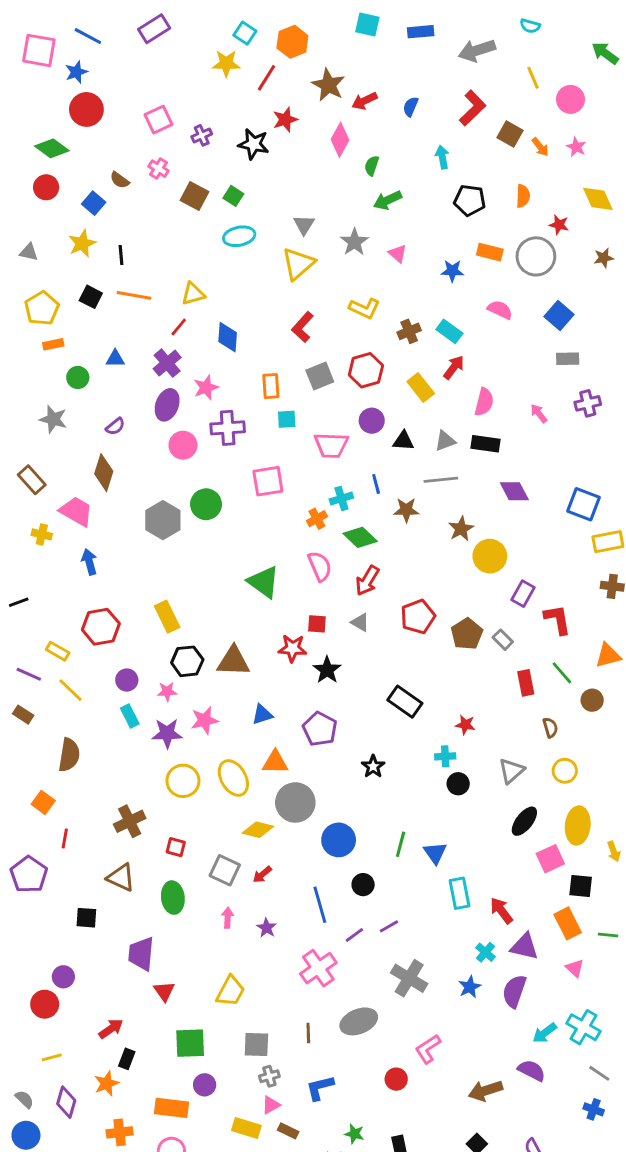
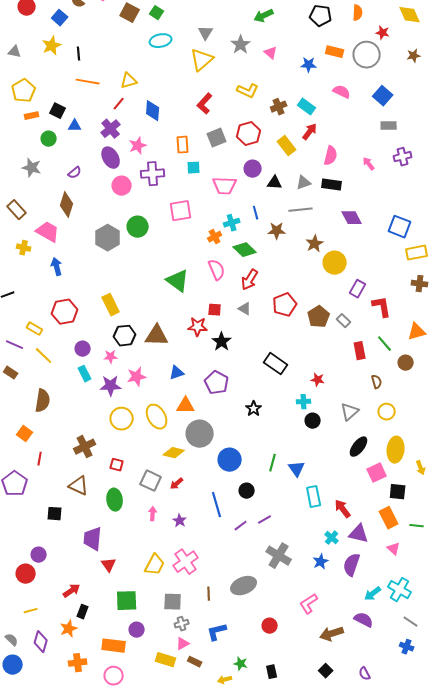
black square: (91, 297) -> (58, 111), moved
purple ellipse: (167, 405) -> (111, 158), turned -50
pink cross: (318, 968) -> (186, 562), moved
pink L-shape: (428, 1049) -> (309, 604), moved

